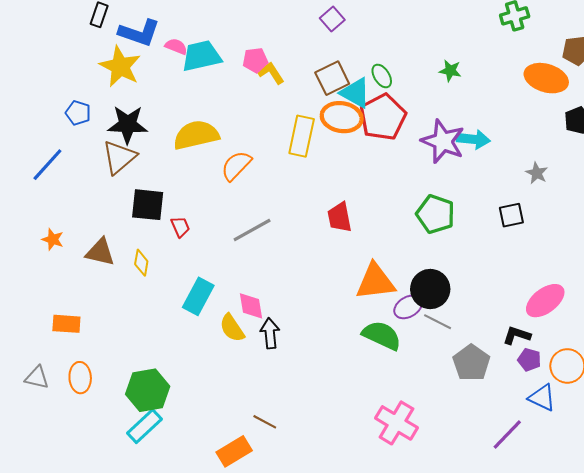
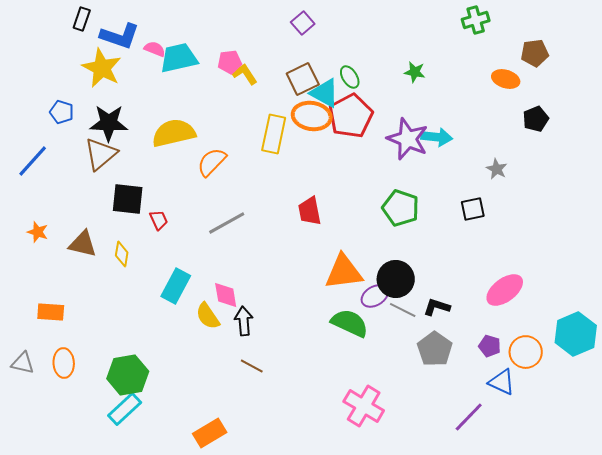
orange ellipse: (546, 78) -> (506, 79), size x0.7
black L-shape: (517, 335) -> (437, 307), moved
brown line: (265, 422) -> (252, 366), moved

